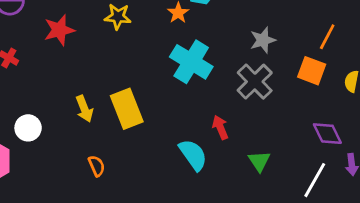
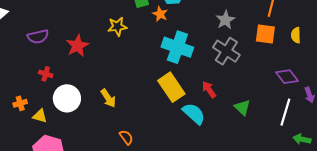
yellow rectangle: (127, 109) -> (171, 87), moved
white circle: (28, 128) -> (67, 98), moved, size x1.4

